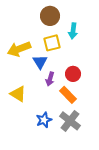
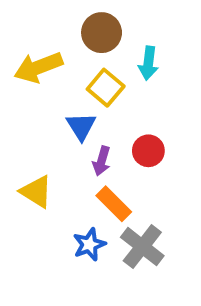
yellow square: (52, 43) -> (106, 88), turned -36
yellow arrow: (19, 49) -> (38, 67), moved
orange rectangle: (68, 95) -> (114, 204), moved

